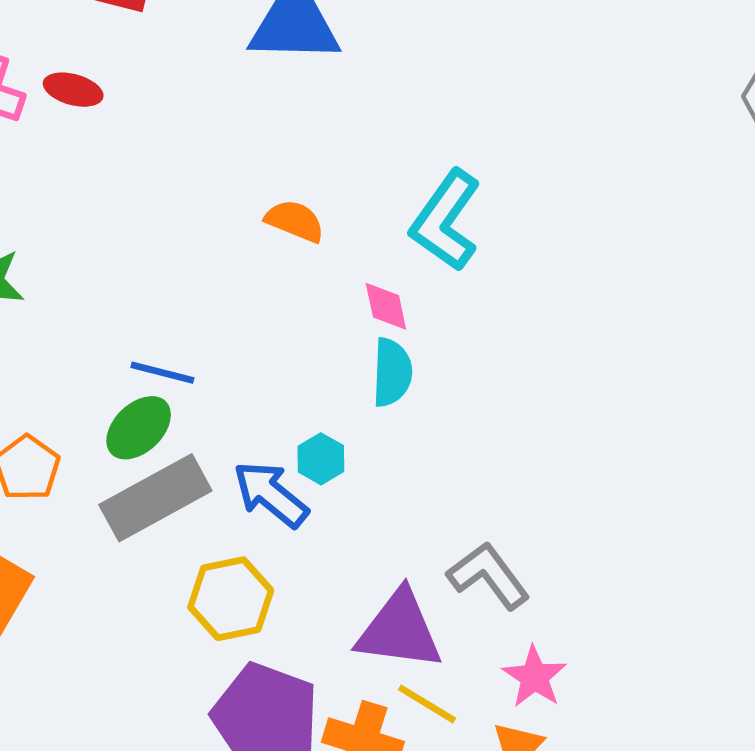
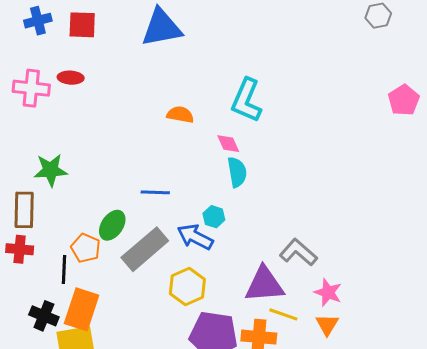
blue line: (162, 373) -> (155, 192), moved
green ellipse: (139, 428) -> (112, 225), moved

